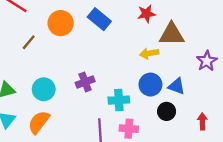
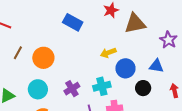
orange circle: (61, 23) -> (43, 58), moved
yellow arrow: (149, 53) -> (108, 53), moved
purple cross: (85, 82) -> (72, 89), moved
blue triangle: (177, 86) -> (156, 66), moved

